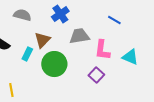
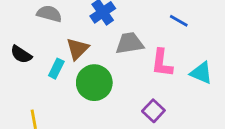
purple square: (96, 75) -> (153, 111), moved

